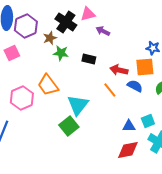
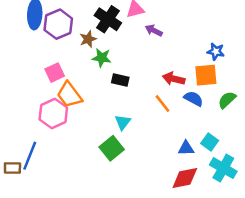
pink square: (12, 53) -> (55, 73), moved
black rectangle: (89, 59) -> (120, 80), moved
orange trapezoid: (48, 85) -> (69, 95), moved
cyan triangle: (78, 105) -> (123, 122), size x0.6
cyan square: (148, 121) -> (210, 142), turned -32

